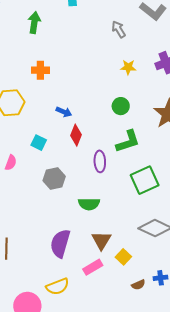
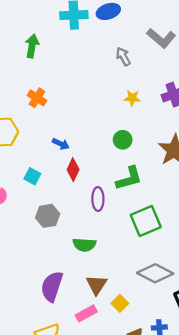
orange cross: (40, 70) -> (37, 98), turned 30

